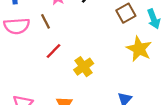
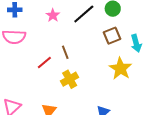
brown line: (46, 21) -> (65, 52), moved

